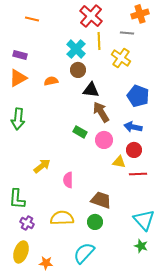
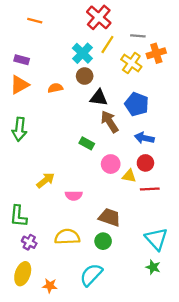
orange cross: (140, 14) -> (156, 53), moved
yellow line: (99, 41) -> (107, 45), turned 36
blue pentagon: (138, 96) -> (137, 104), moved
pink circle: (104, 140) -> (111, 164), moved
pink semicircle: (68, 180) -> (74, 196), turned -91

